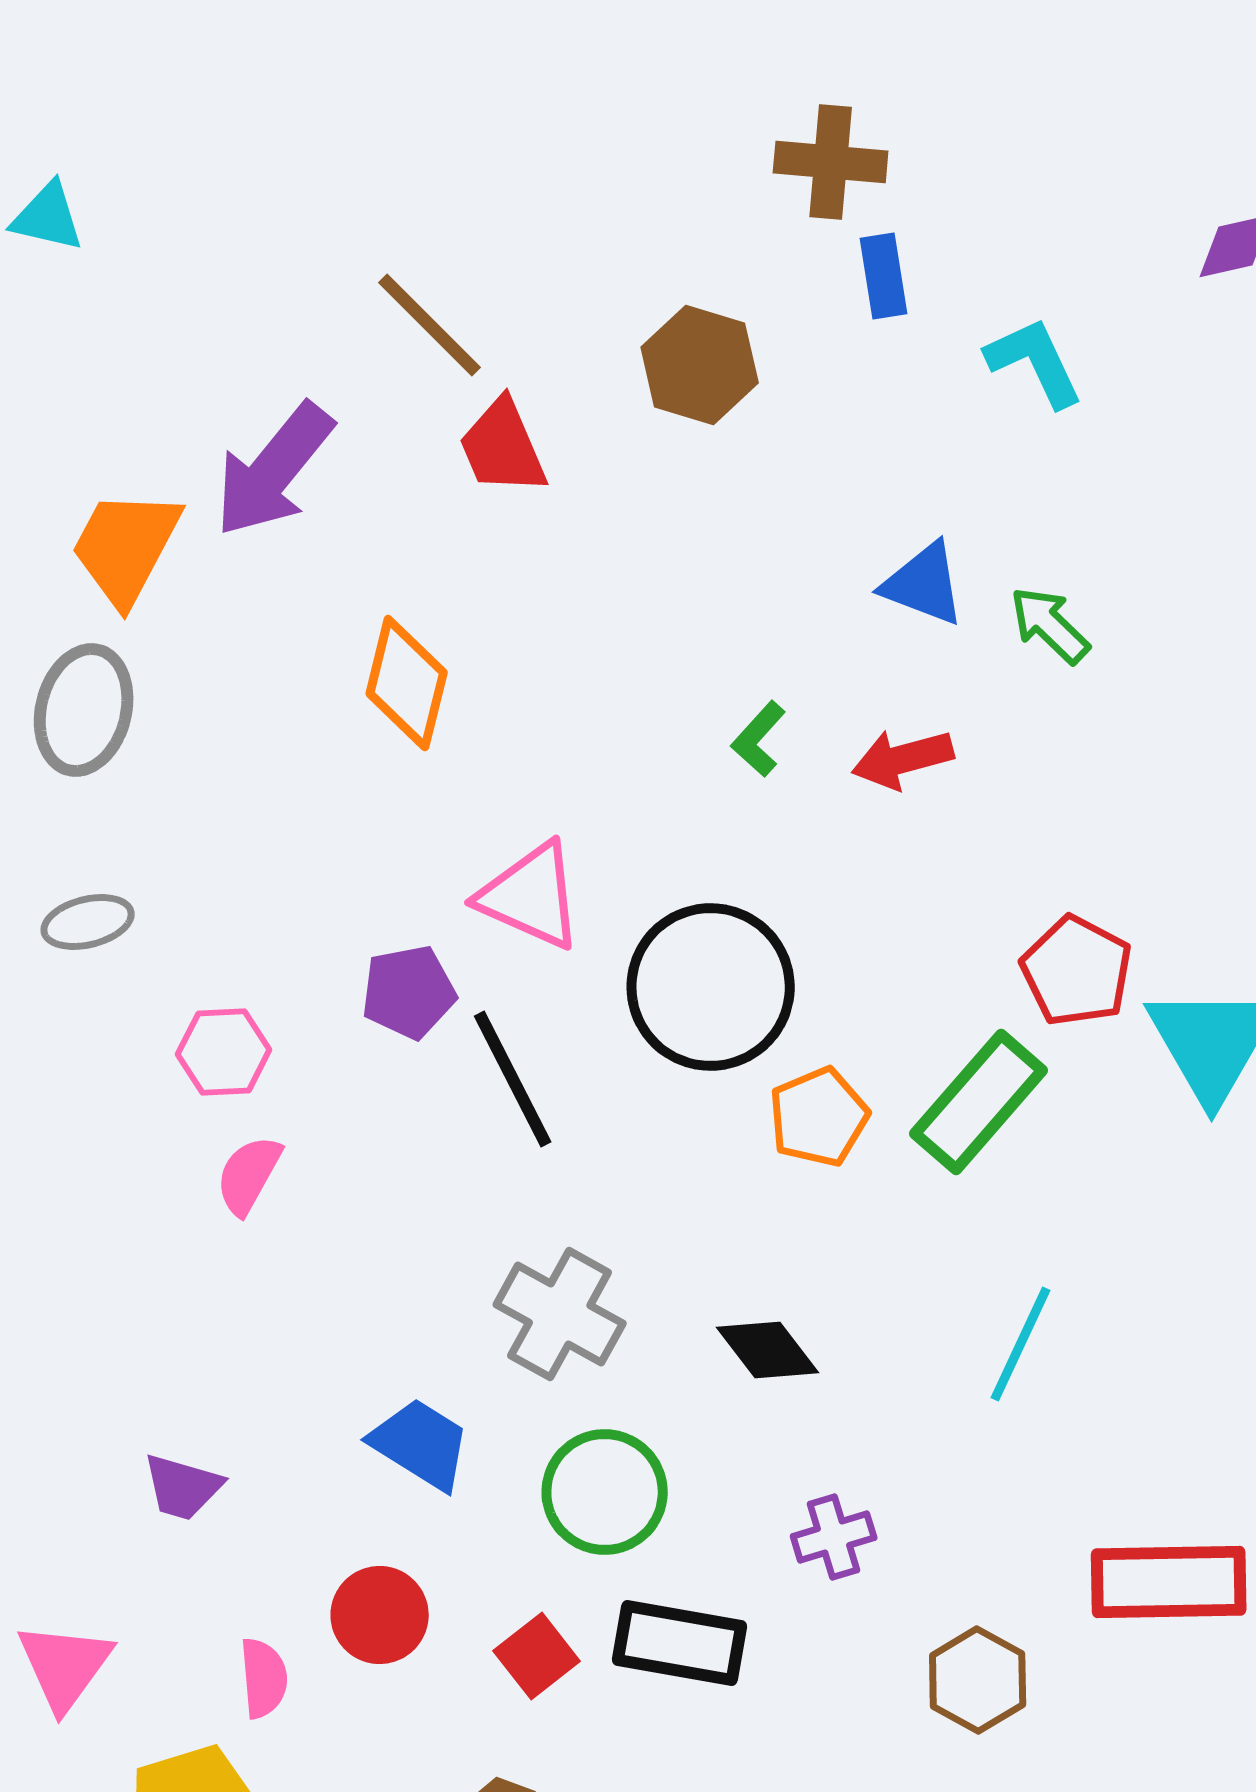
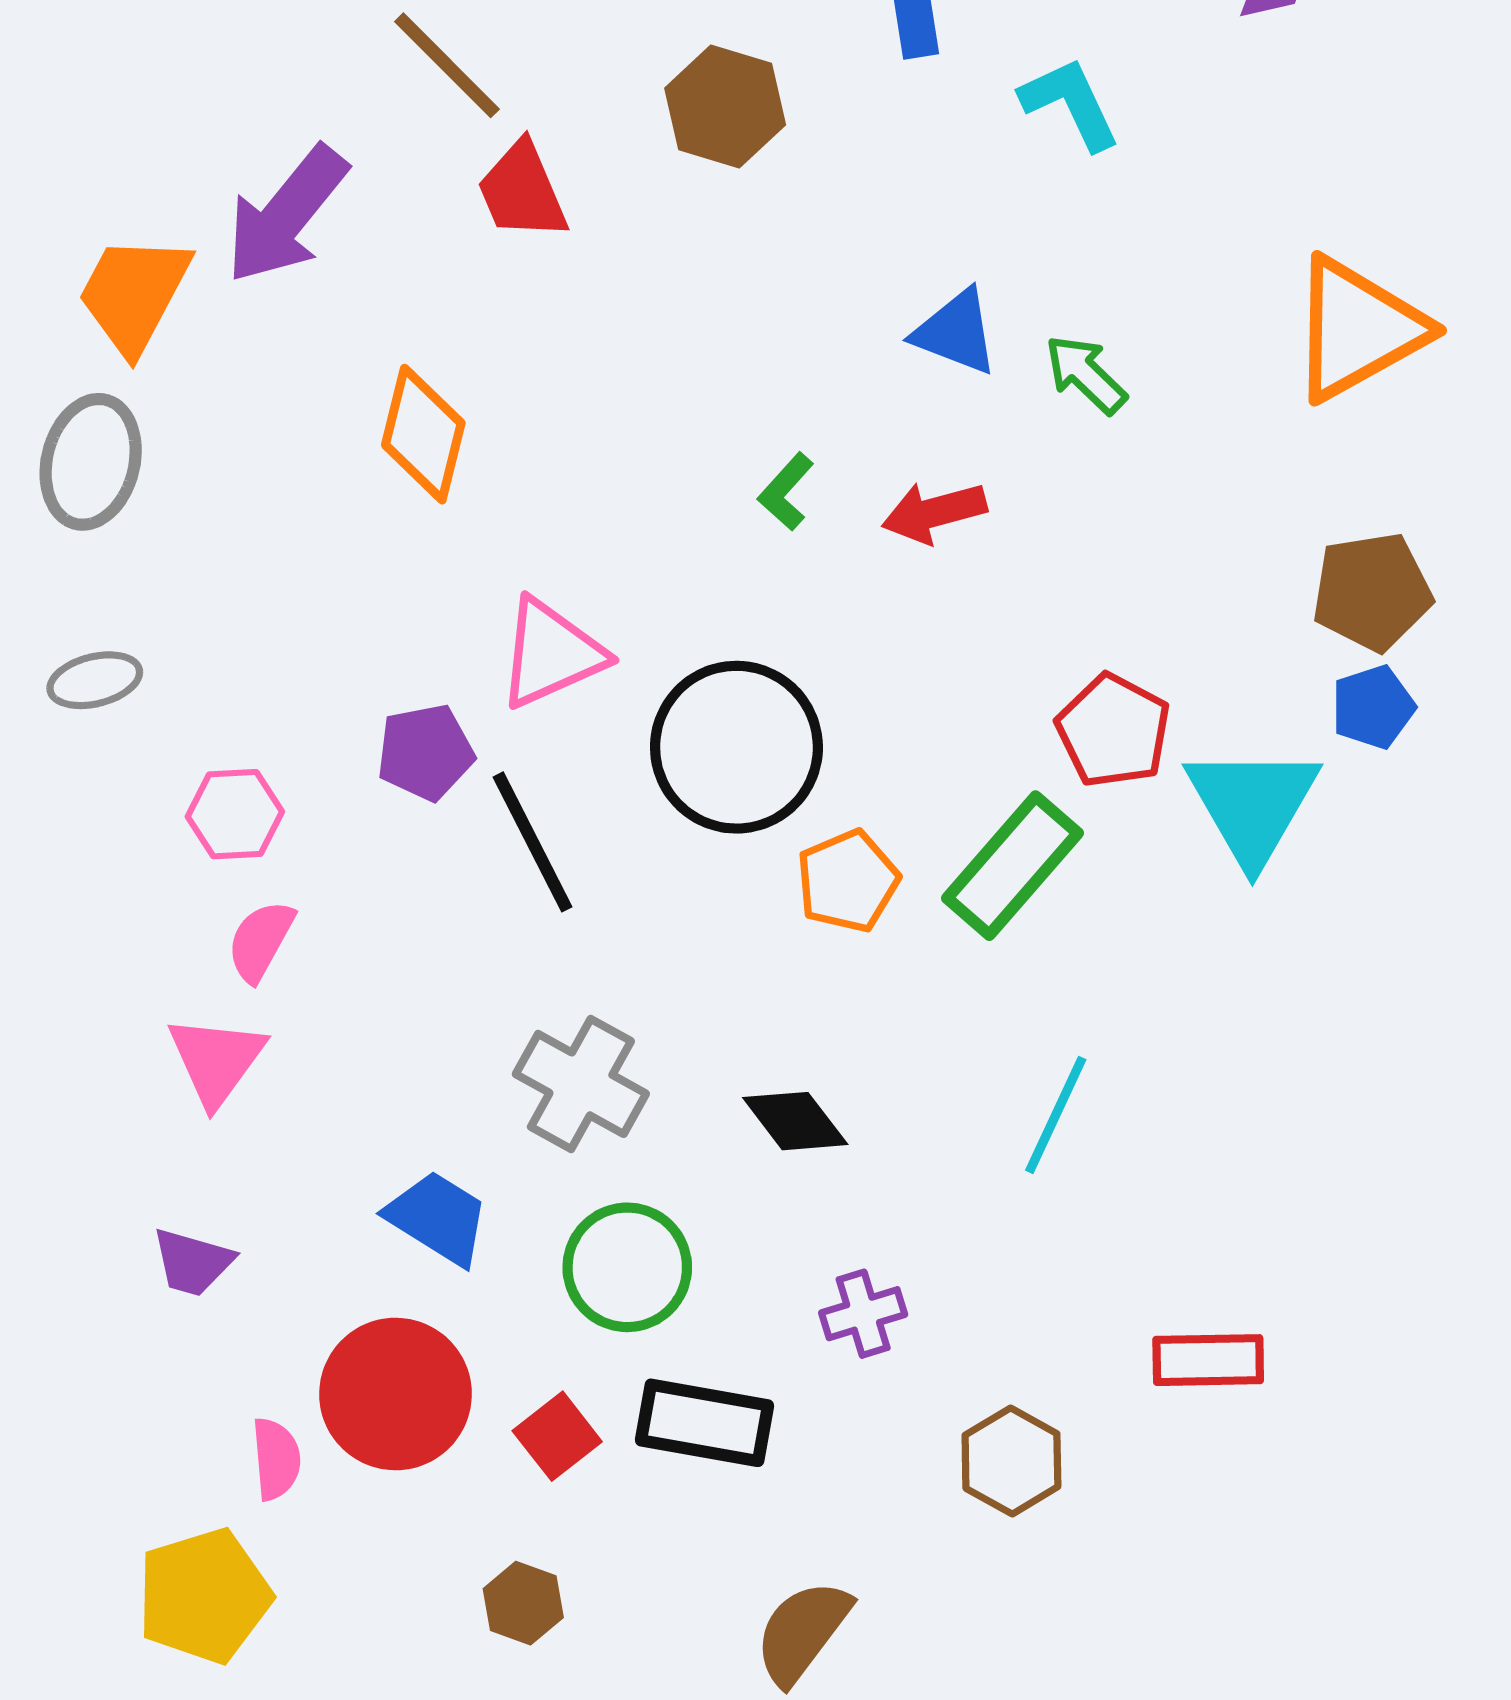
pink triangle: (531, 896) -> (551, 653), turned -48
red rectangle: (1169, 1582) -> (1208, 1360), size x0.7
red circle: (380, 1615) -> (396, 1394), size x1.5
pink triangle: (65, 1666) -> (216, 1060), moved

